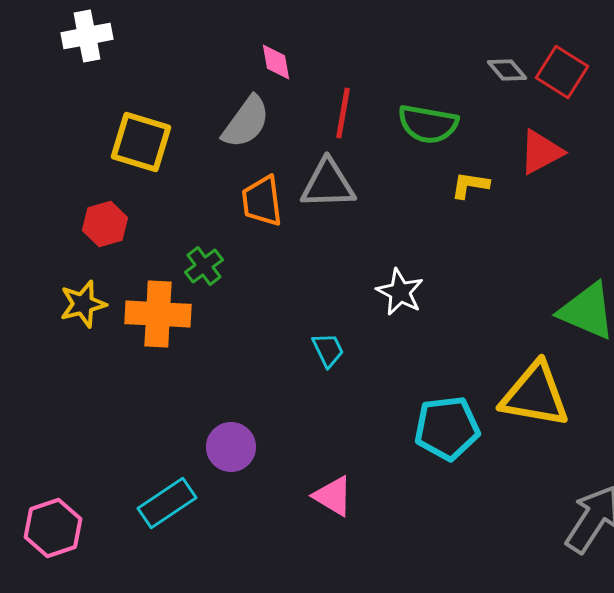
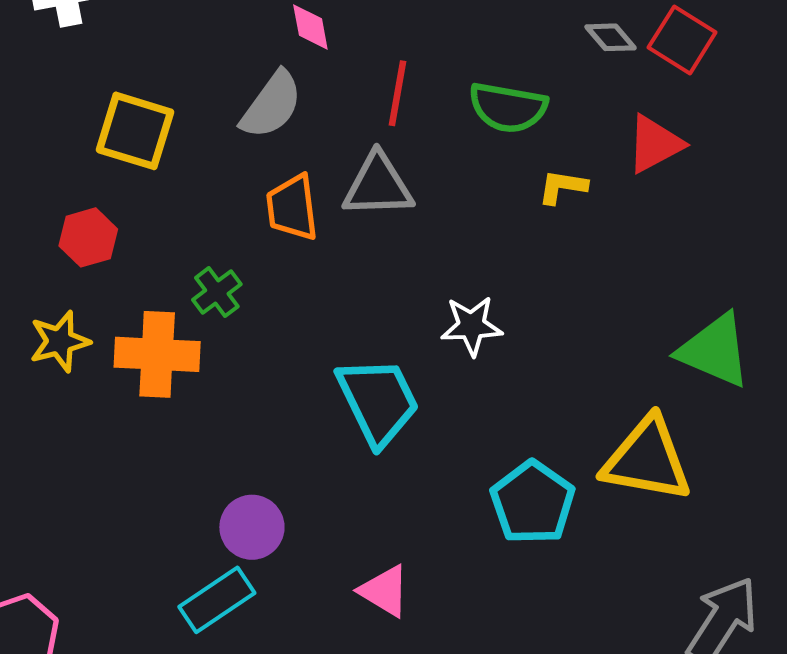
white star: (400, 292) -> (472, 326), turned -30
cyan trapezoid: (328, 350) -> (378, 401), size x2.0
cyan pentagon: (447, 428) -> (533, 503), turned -30
cyan rectangle: (167, 503) -> (217, 600), moved

